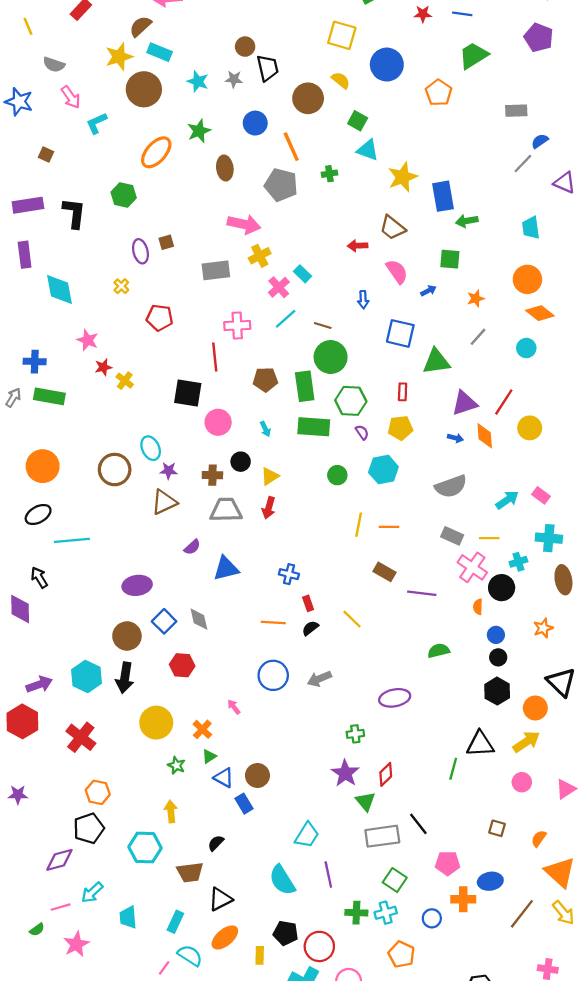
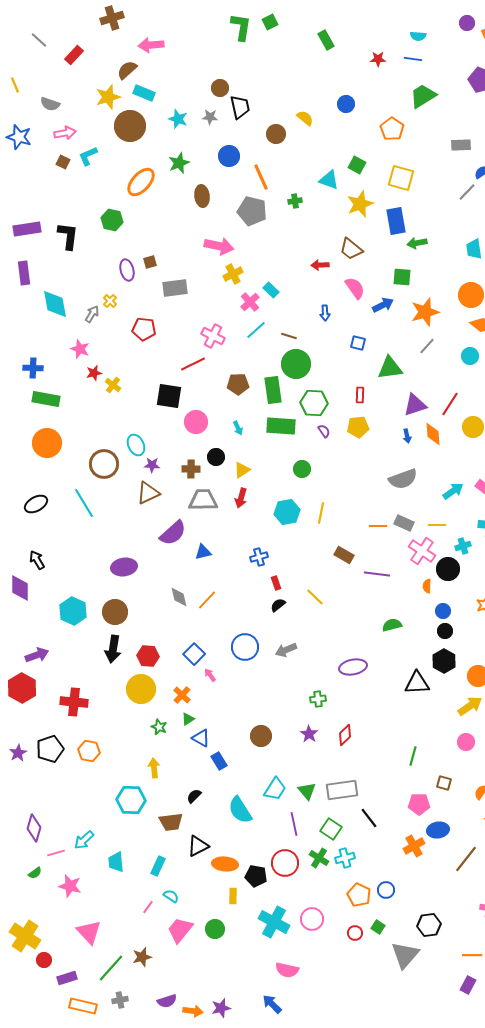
yellow line: (28, 26) -> (15, 85), moved
yellow square: (342, 35) -> (401, 178), moved
blue circle: (387, 65) -> (346, 104), size x0.6
pink arrow: (71, 97) -> (65, 133), turned -65
brown circle: (308, 98) -> (276, 134), size x0.7
green square: (358, 121) -> (357, 165), moved
brown square: (46, 155) -> (63, 162), moved
gray rectangle: (216, 270) -> (175, 288), moved
blue arrow: (428, 291) -> (383, 305), size x1.5
orange star: (476, 299) -> (425, 312), size x1.8
pink cross: (237, 326) -> (213, 336), turned 30
blue square: (400, 333) -> (358, 343), size x0.6
red line: (215, 357) -> (193, 364), turned 70
gray arrow: (13, 398) -> (92, 314), moved
blue arrow: (455, 438) -> (407, 436), turned 64
orange circle: (43, 466) -> (47, 443), moved
cyan hexagon: (383, 470) -> (287, 512), moved
orange line: (389, 527) -> (378, 526), moved
cyan line: (72, 540) -> (84, 503), moved, turned 64
purple semicircle: (192, 547) -> (173, 533), size x1.8
blue triangle: (226, 569) -> (203, 552), size x0.7
blue cross: (289, 574) -> (259, 557), turned -30
blue square: (164, 621) -> (194, 654), moved
orange line: (273, 622) -> (207, 600), moved, turned -50
red hexagon: (182, 665) -> (148, 656), moved
cyan hexagon: (86, 676) -> (73, 611), moved
red cross: (81, 737) -> (74, 702), turned -32
black triangle: (480, 744) -> (417, 683), moved
green line: (453, 769) -> (413, 756), moved
purple star: (345, 773) -> (309, 734), size x0.7
brown circle: (257, 775) -> (261, 736), moved
purple star: (18, 795) -> (18, 753), turned -30
green triangle: (365, 801) -> (307, 791), moved
black line: (418, 824) -> (369, 818), moved
black pentagon: (89, 828) -> (50, 749), moved
purple diamond: (59, 860) -> (34, 828), moved, turned -60
pink pentagon: (448, 863) -> (419, 804), moved
cyan semicircle: (282, 880) -> (240, 810), moved
green square: (395, 880) -> (331, 829), moved
orange cross: (463, 899) -> (414, 846), turned -30
green cross: (356, 913) -> (319, 858), turned 30
blue circle: (432, 918) -> (386, 890), moved
orange ellipse: (225, 937) -> (225, 864), moved, turned 45
pink star: (76, 944) -> (70, 886), turned -30
red circle: (319, 946) -> (285, 863), moved
cyan semicircle: (190, 955) -> (171, 896), size x0.7

